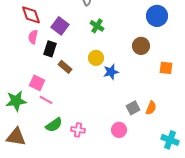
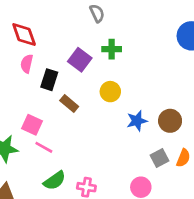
purple square: (60, 26) -> (80, 60), moved
green cross: (97, 26) -> (112, 49), turned -32
brown circle: (141, 46) -> (170, 121), moved
blue star: (111, 72) -> (137, 121), moved

